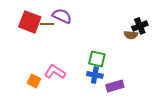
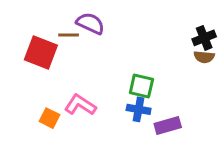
red square: (30, 22) -> (41, 52), moved
brown semicircle: (131, 35) -> (204, 57), moved

